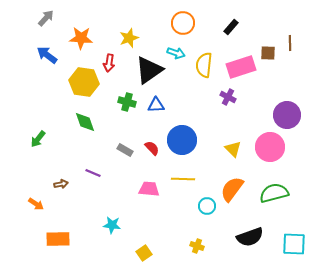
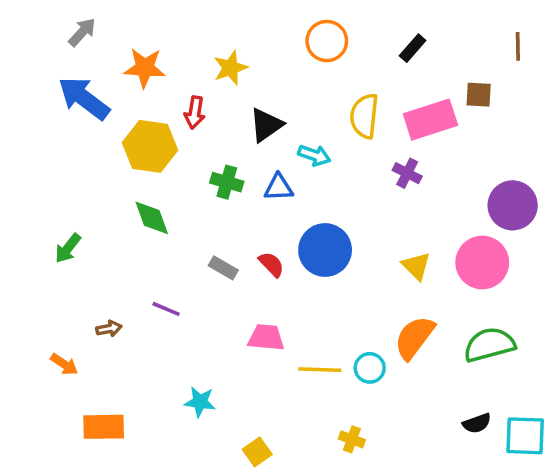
brown line: (290, 43) -> (518, 46), moved
cyan arrow: (176, 53) -> (314, 155), moved
blue arrow: (47, 55) -> (84, 98), size x1.4
black triangle: (149, 70) -> (266, 125), size x0.7
yellow line: (183, 179) -> (320, 370), moved
black semicircle: (250, 237) -> (477, 423), moved, size x0.6

